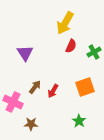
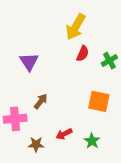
orange square: (85, 87) -> (99, 101), turned 30
red arrow: (53, 91) -> (64, 134), moved, turned 32
pink cross: (13, 102) -> (15, 119), turned -30

